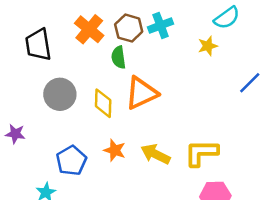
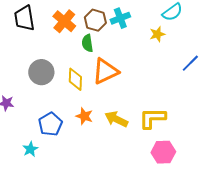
black trapezoid: (38, 45) -> (24, 18), moved

